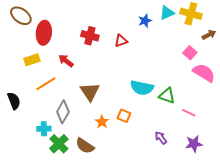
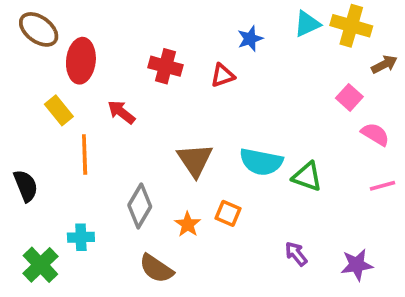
blue star: (145, 21) -> (250, 39), moved
yellow rectangle: (32, 60) -> (59, 110), turned 70
pink semicircle: (204, 73) -> (375, 134), size x0.7
orange line: (46, 84) -> (85, 154), turned -60
brown triangle: (90, 92) -> (195, 160), moved
gray diamond: (63, 112) -> (140, 206), moved
pink line: (189, 113) -> (383, 186), moved, turned -40
green cross: (59, 144) -> (40, 265), moved

